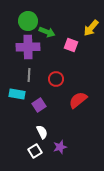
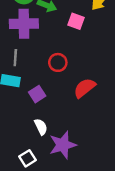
gray line: (29, 75) -> (15, 58), moved
purple star: (60, 147) -> (63, 145), size x1.6
white square: (35, 151) -> (27, 158), moved

